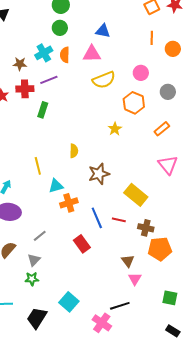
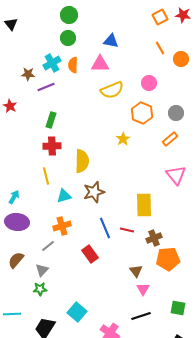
orange line: (152, 38) -> (160, 48), turned -32
purple line: (49, 80) -> (46, 87), moved
red cross: (25, 89) -> (52, 146), moved
gray circle: (168, 92) -> (176, 113), moved
yellow semicircle: (74, 151) -> (82, 161), size x1.6
brown star: (99, 174) -> (94, 192), moved
yellow rectangle: (136, 195) -> (144, 205), turned 50
orange cross: (69, 203) -> (62, 226), moved
brown cross: (146, 228) -> (154, 238), turned -35
black line: (120, 306) -> (141, 316), moved

